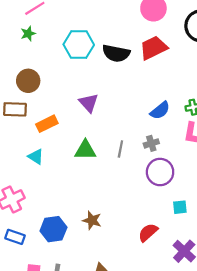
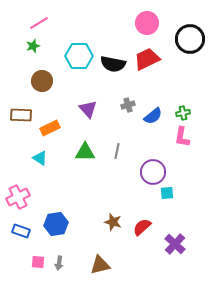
brown circle: (28, 81) -> (42, 81), moved
gray cross: (151, 143) -> (128, 105), moved
cyan square: (180, 207) -> (167, 193), moved
brown star: (92, 220) -> (113, 222), moved

